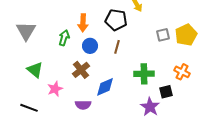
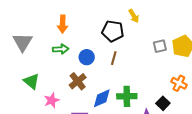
orange arrow: (83, 23) -> (63, 24), moved
green arrow: (64, 38) -> (61, 49), turned 70
green cross: (144, 74) -> (127, 96), moved
black square: (166, 92) -> (163, 103), turned -32

